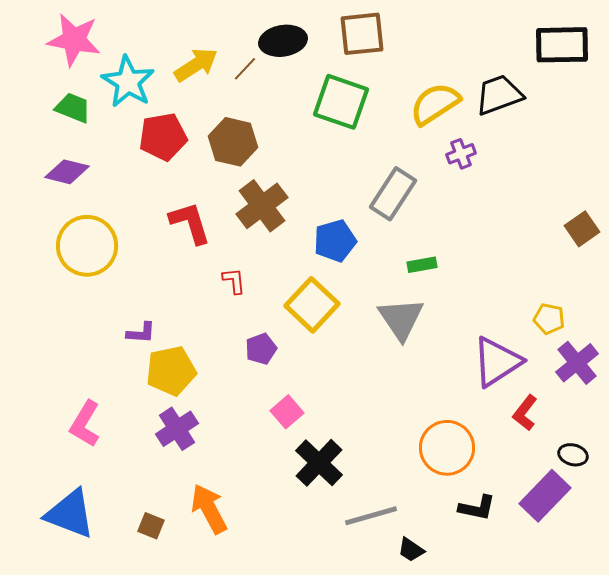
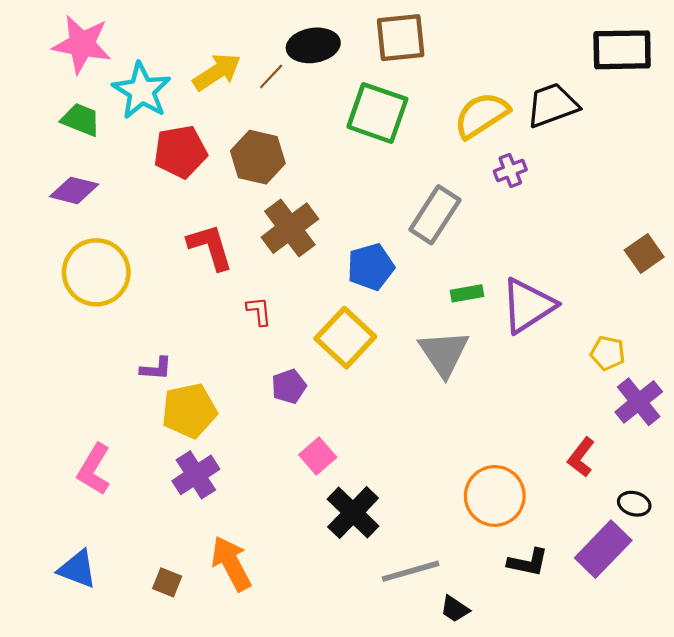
purple triangle: (497, 362) -> (528, 306), moved
blue triangle: (70, 514) -> (77, 569), size x0.7

